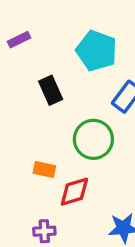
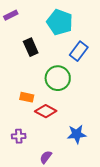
red diamond: (74, 192) -> (46, 111), turned 45
purple cross: (44, 231) -> (19, 136), moved

